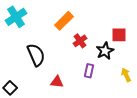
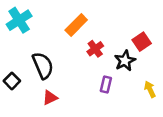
red square: (119, 35) -> (142, 42), turned -35
red triangle: (57, 82) -> (50, 98), moved, turned -32
black square: (10, 88) -> (12, 81), moved

